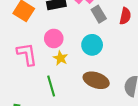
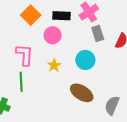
pink circle: (54, 38) -> (53, 35), moved
green line: (51, 86) -> (21, 82), moved

